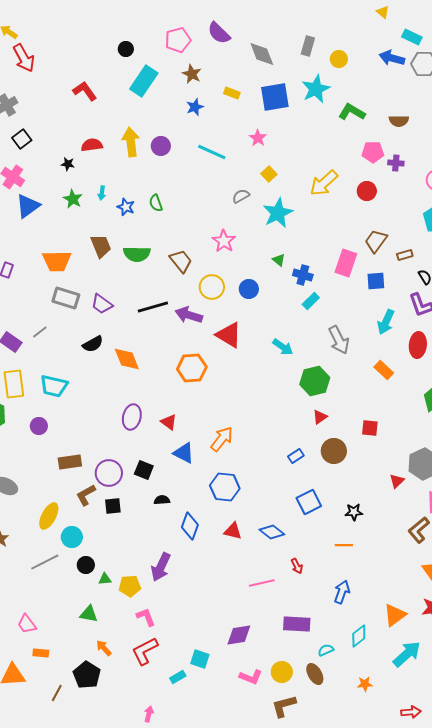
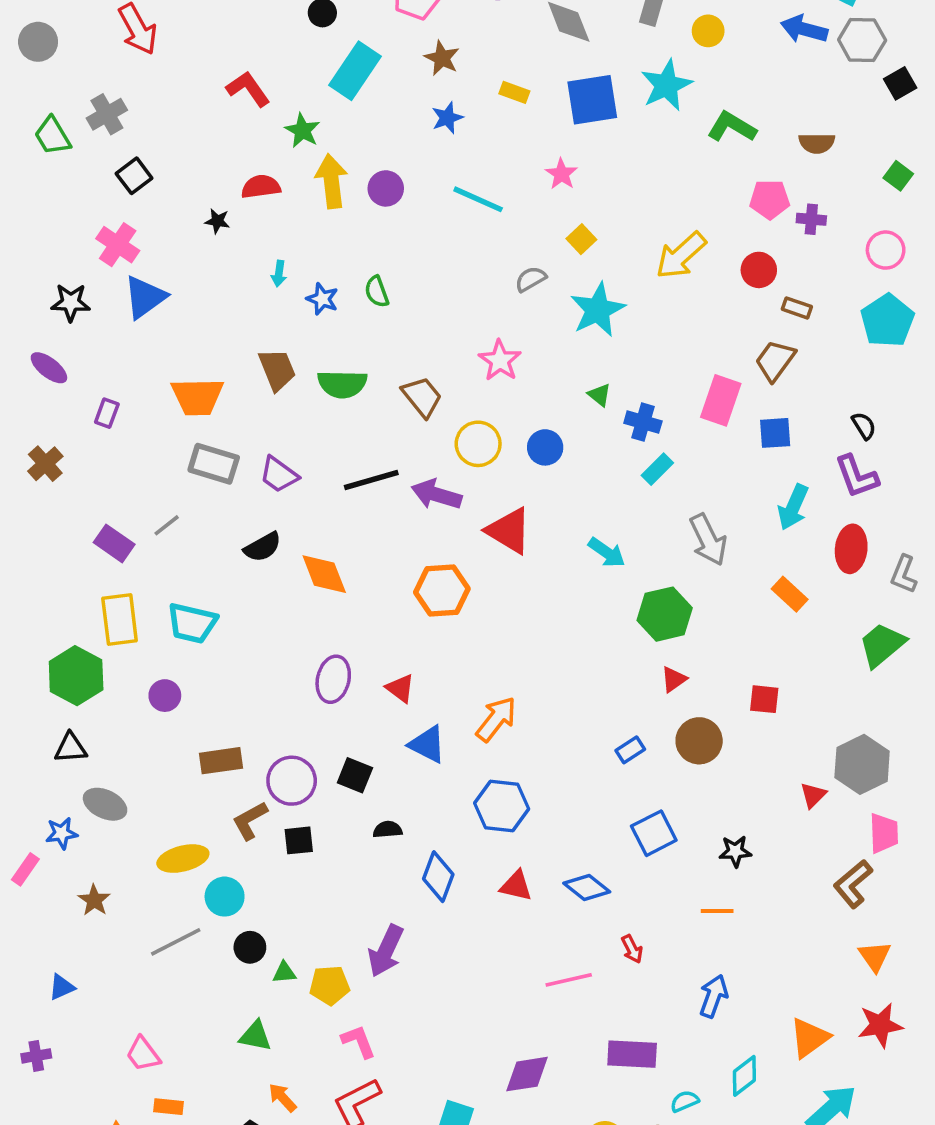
green star: (73, 199) -> (302, 131), moved
brown rectangle: (405, 255) -> (797, 308), moved, turned 35
yellow ellipse: (49, 516) -> (183, 859), turned 48

